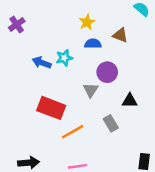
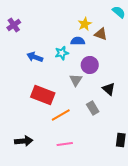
yellow star: (87, 22) -> (85, 24), moved
cyan star: (64, 58) -> (62, 53), moved
black triangle: (130, 101) -> (109, 89), turned 40

